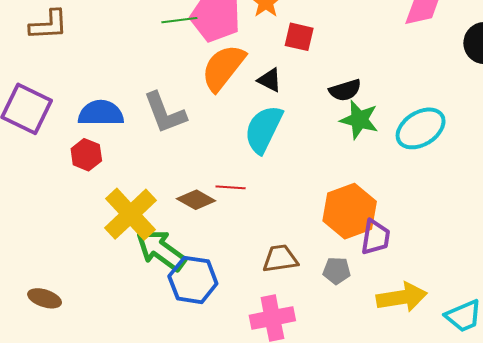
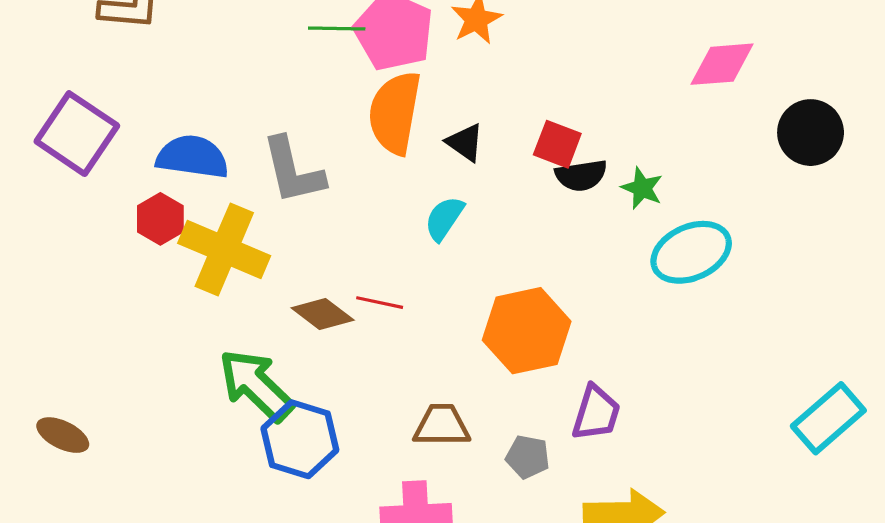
red square: (299, 37) -> (557, 144), moved
orange semicircle: (223, 68) -> (395, 113), turned -36
green star: (359, 120) -> (642, 188), moved, size x0.7
cyan semicircle: (263, 129) -> (444, 218), size x0.6
orange hexagon: (350, 211) -> (527, 331), moved
yellow cross: (131, 214) -> (224, 249), moved, turned -32

